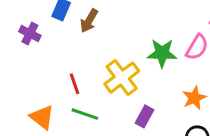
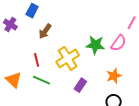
brown arrow: (89, 21) -> (45, 31), moved

